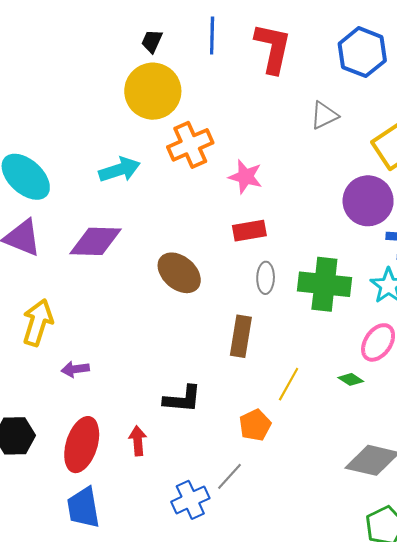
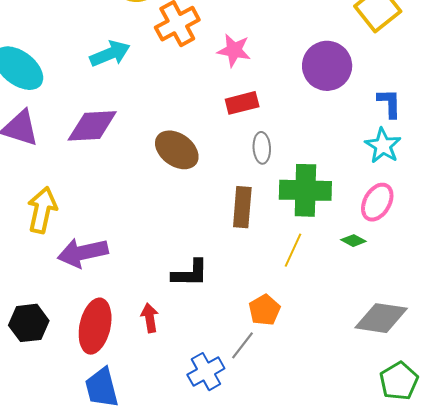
purple circle: (368, 201) -> (327, 66), moved
green cross: (324, 284) -> (305, 190), moved
purple arrow: (75, 369) -> (83, 253), size x1.8
orange pentagon: (255, 425) -> (264, 310), moved

